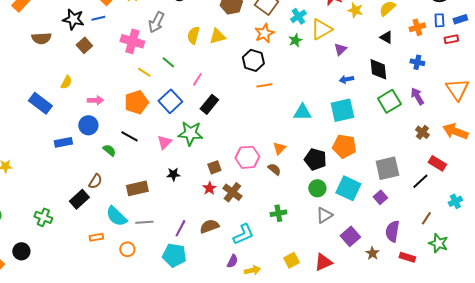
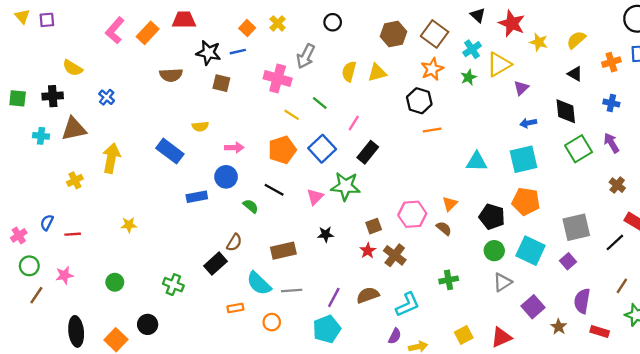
brown square: (84, 45) -> (221, 83), turned -35
yellow semicircle: (66, 82) -> (200, 126), turned 56
cyan pentagon: (174, 255) -> (327, 329), turned -30

